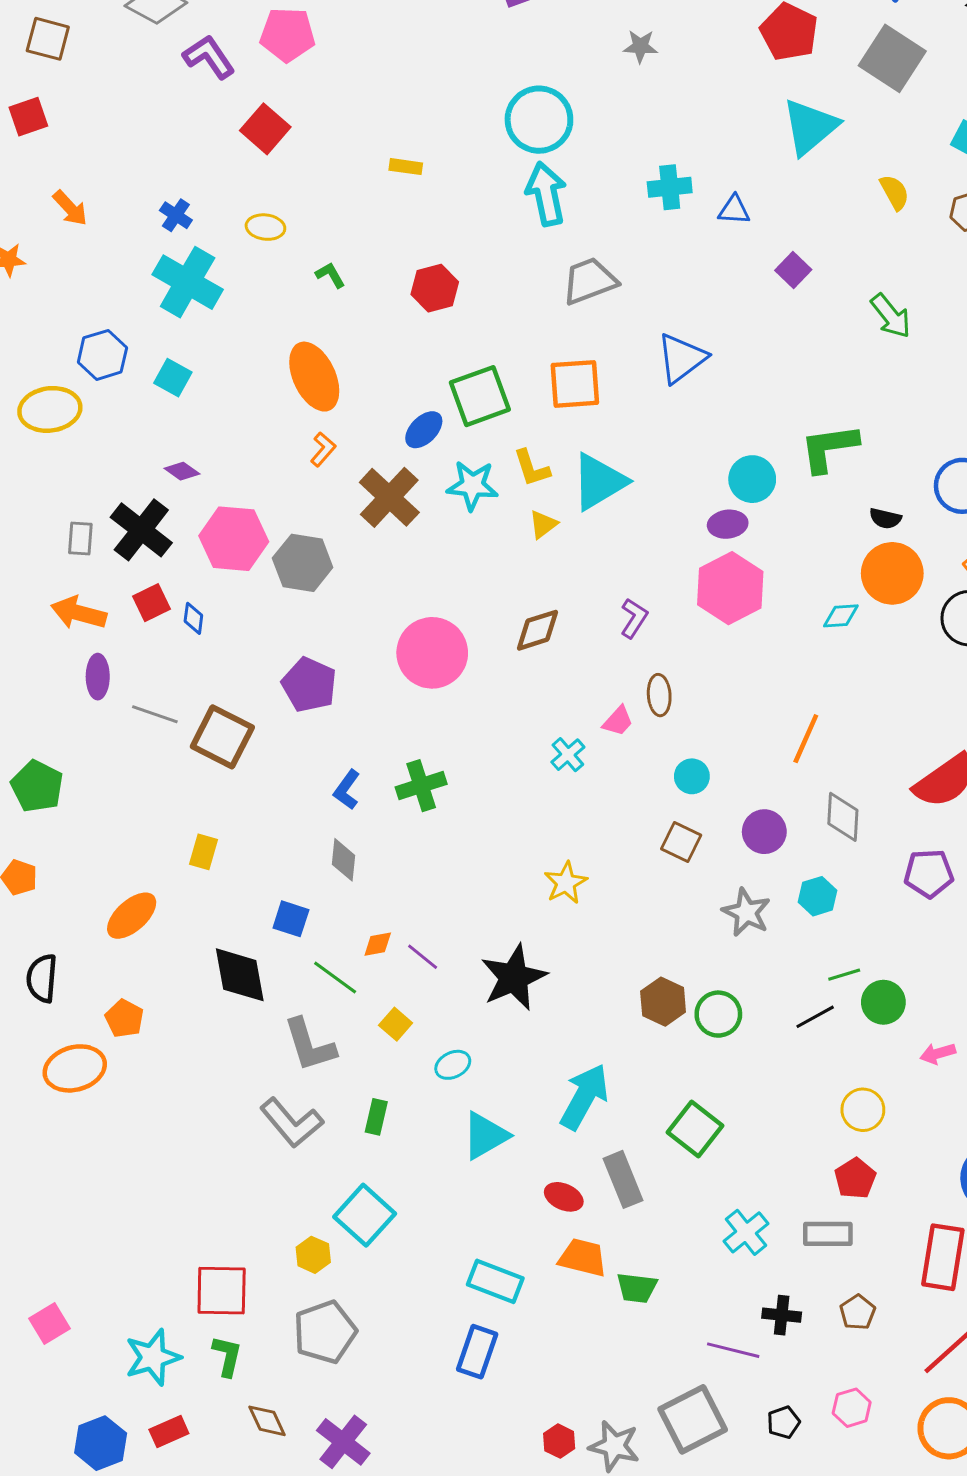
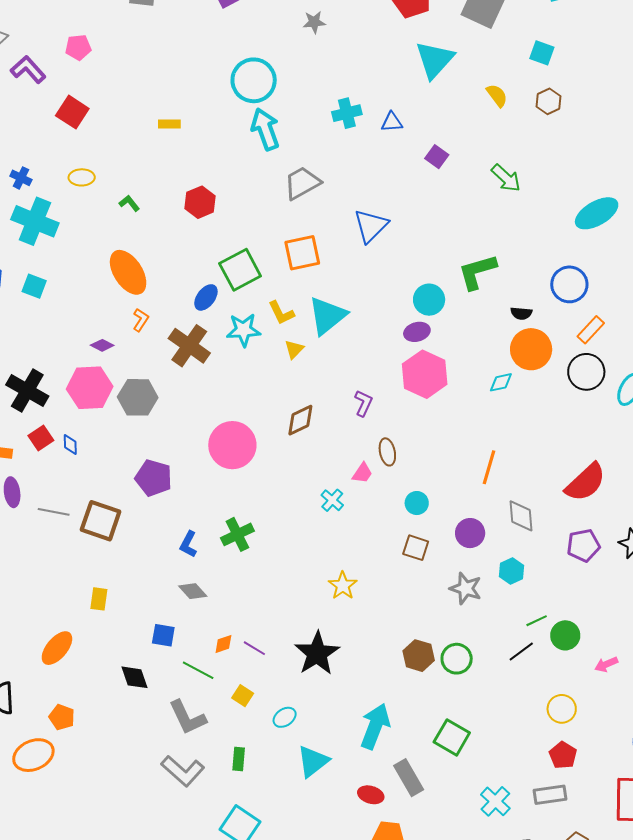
pink pentagon: (287, 35) -> (78, 47), size x0.7
purple diamond: (182, 471) -> (102, 345), moved
gray diamond: (344, 860) -> (193, 591), turned -40
black diamond: (240, 975) -> (134, 677), size x0.7

